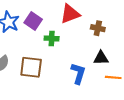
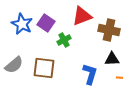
brown cross: (98, 28) -> (109, 30), size x1.5
green cross: (52, 38) -> (64, 40), turned -32

